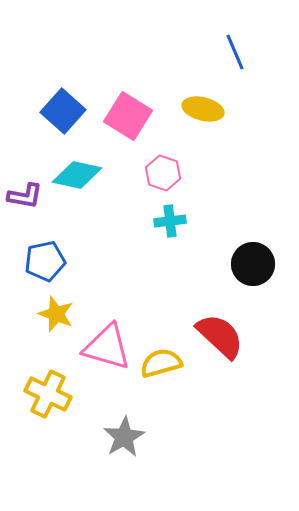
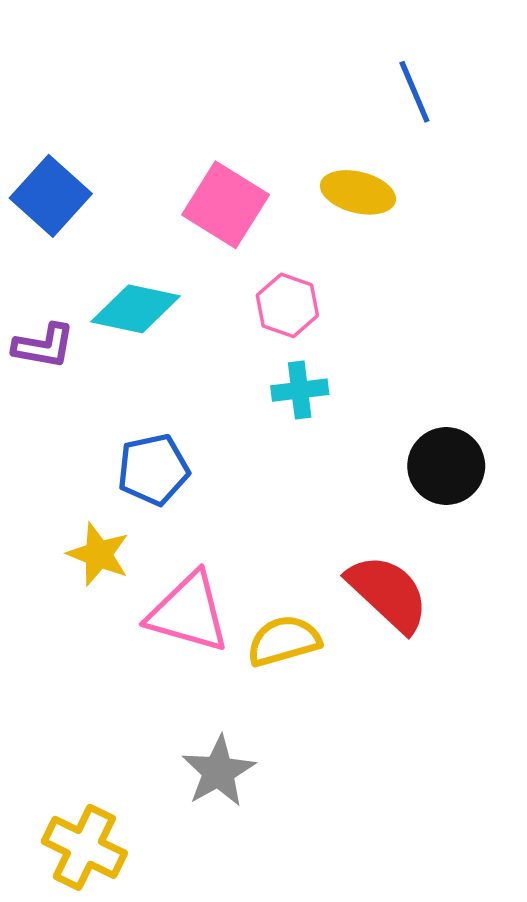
blue square: (63, 111) -> (51, 196), moved
blue pentagon: (45, 261) -> (153, 470), moved
yellow cross: (48, 394) -> (84, 847), moved

